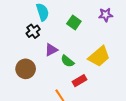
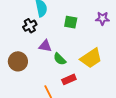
green square: (74, 23) -> (71, 22), turned -32
purple triangle: (51, 50) -> (45, 46), turned 32

